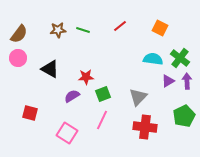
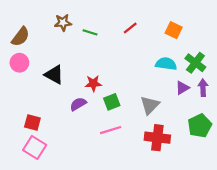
brown star: (58, 30) -> (63, 23), moved
pink line: (102, 120) -> (111, 130), turned 48
pink square: (67, 133) -> (35, 147), moved

